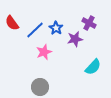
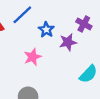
blue line: (35, 30) -> (22, 15), moved

